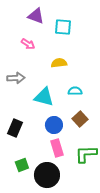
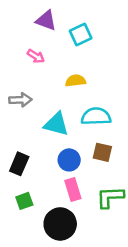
cyan square: (63, 27) -> (81, 35), turned -30
cyan semicircle: (75, 91) -> (96, 116), size x1.6
brown square: (80, 119) -> (102, 152), turned -35
green square: (22, 165) -> (24, 201), moved

